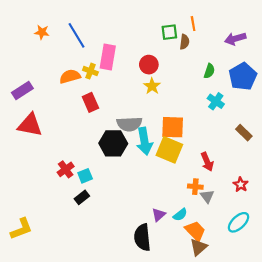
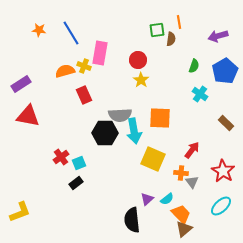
yellow square: (169, 150) -> (153, 159), moved
red arrow: (207, 162) -> (192, 150), turned -120
red star: (241, 184) -> (223, 171), size x1.6

